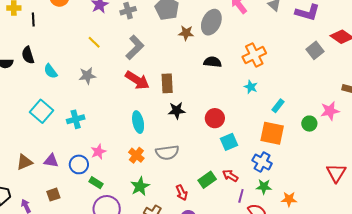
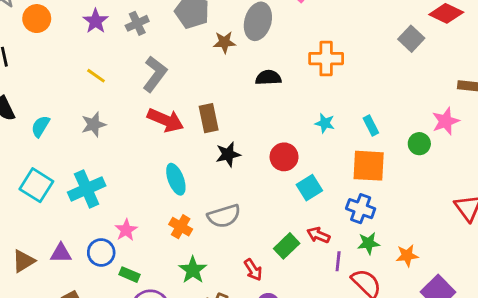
orange cross: (254, 55) -> (326, 59), turned 35
cyan semicircle: (51, 71) -> (40, 126), turned 77
cyan star: (251, 87) -> (325, 123), moved
cyan rectangle: (278, 106) -> (371, 126), turned -56
cyan cross: (76, 119) -> (87, 189), size x1.4

